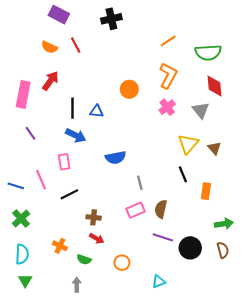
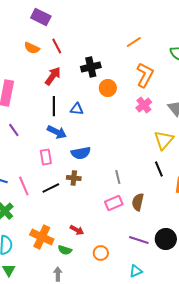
black cross: (111, 19) -> (91, 67), moved
orange line: (168, 41) -> (134, 42), moved
red arrow: (50, 81) -> (53, 76), moved
blue semicircle: (116, 158) -> (81, 153), moved
pink line: (41, 180) -> (24, 186), moved
brown cross: (94, 217) -> (74, 178), moved
purple line: (163, 237) -> (139, 240), moved
orange cross: (60, 246) -> (42, 237), size x1.6

